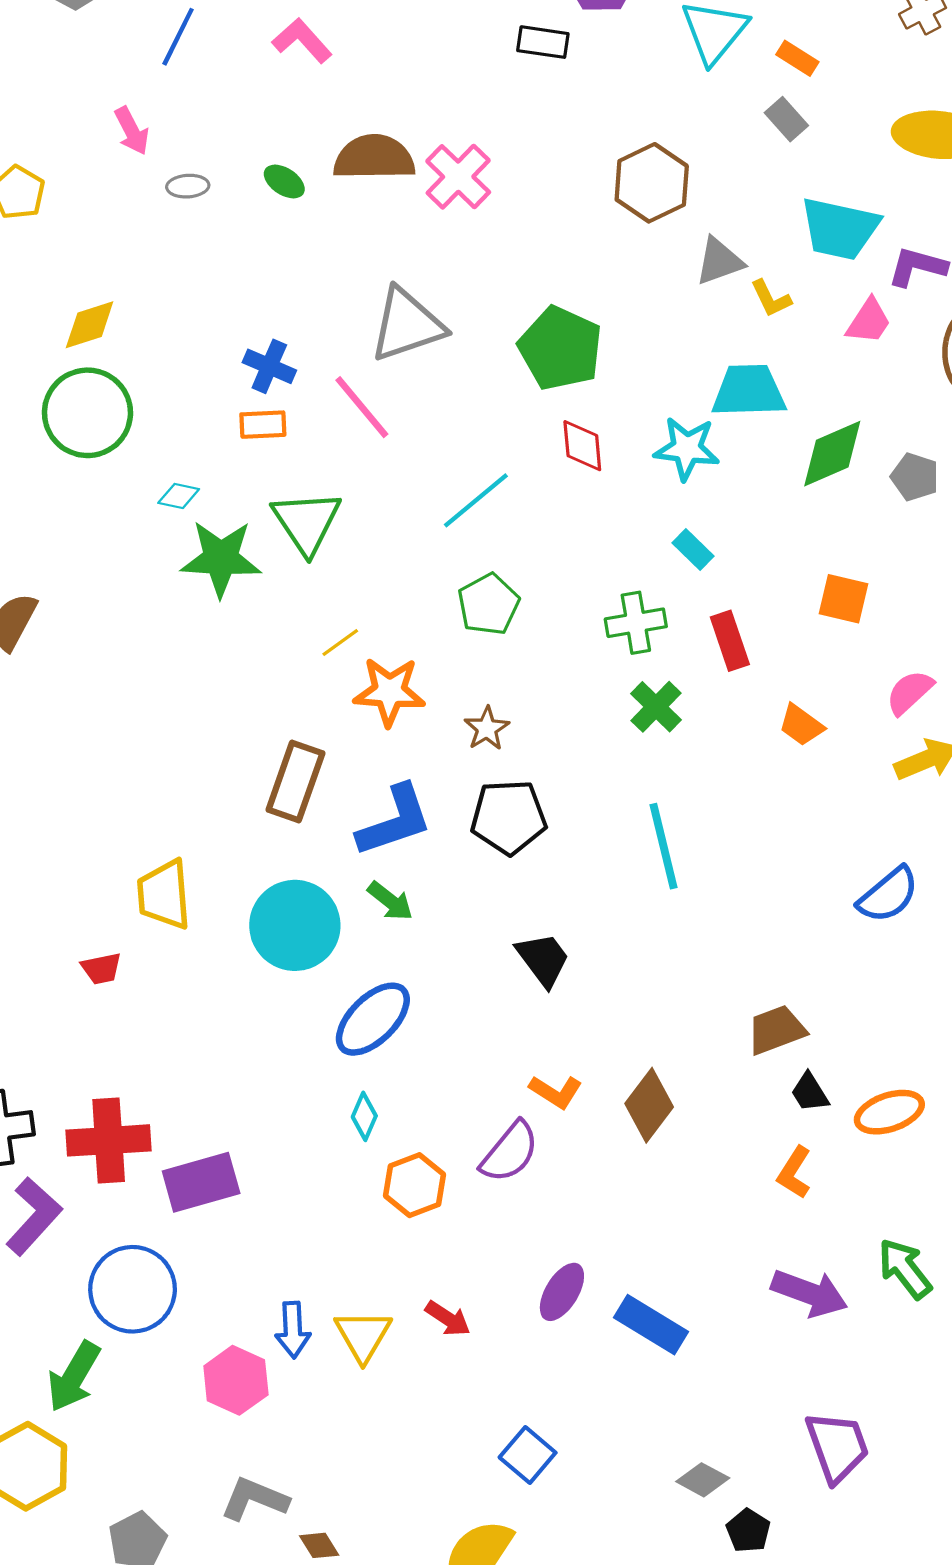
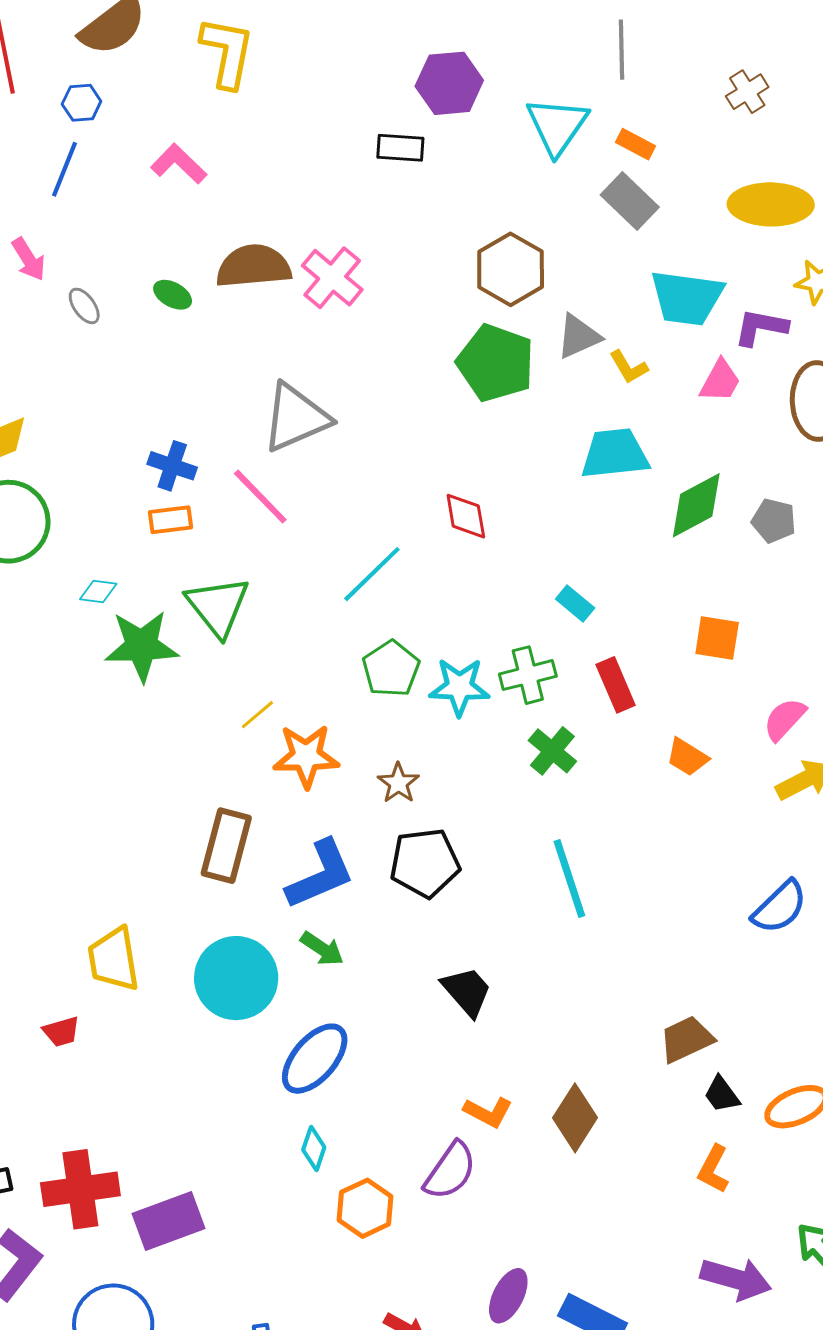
gray rectangle: (786, 119) -> (630, 201), size x1.4
gray ellipse: (188, 186) -> (84, 306), turned 63
green pentagon: (560, 348) -> (496, 363), moved
cyan star: (687, 448) -> (459, 687), moved

